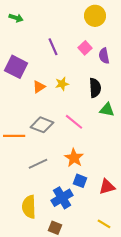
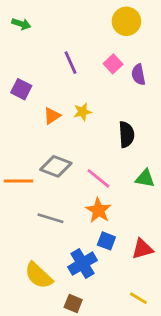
purple square: (16, 67) -> (21, 89), size x0.7
black semicircle: (95, 88) -> (126, 134), moved
green triangle: (107, 110) -> (145, 178), moved
pink line: (74, 122) -> (98, 178), moved
gray line: (38, 164) -> (51, 218), turned 42
yellow semicircle: (29, 207) -> (39, 276), turned -45

